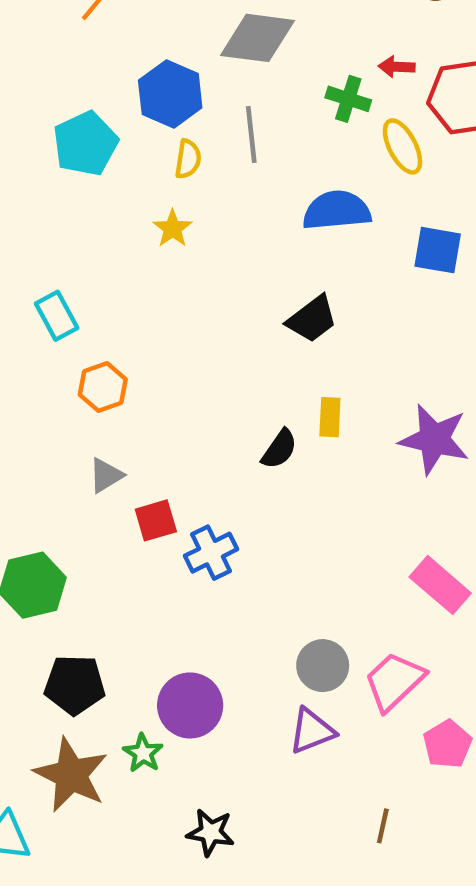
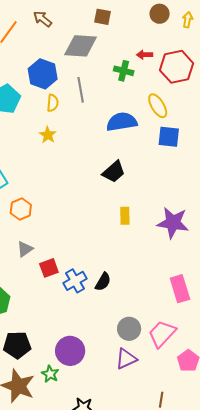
yellow ellipse: (402, 146) -> (158, 106), moved
black semicircle: (279, 449) -> (103, 282), moved
pink rectangle: (440, 585) -> (180, 289), turned 36

